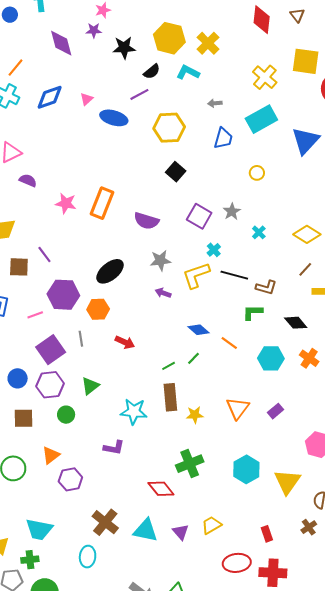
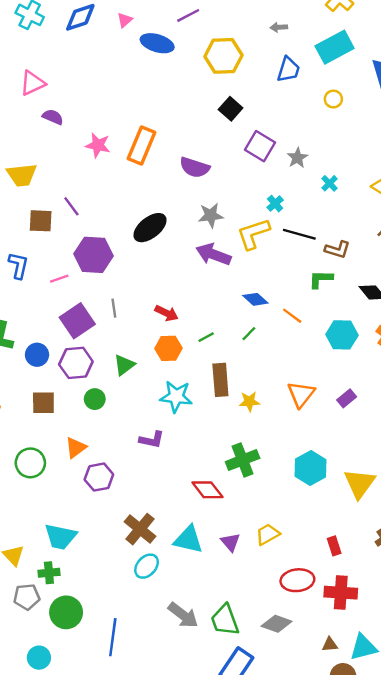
yellow circle: (257, 173) -> (333, 99), moved
purple square: (199, 216) -> (260, 146), moved
purple arrow: (163, 293) -> (213, 254), size x1.8
orange hexagon: (98, 309) -> (168, 348), moved
green line: (169, 366) -> (206, 337), moved
cyan ellipse: (88, 557) -> (147, 566), moved, turned 35

